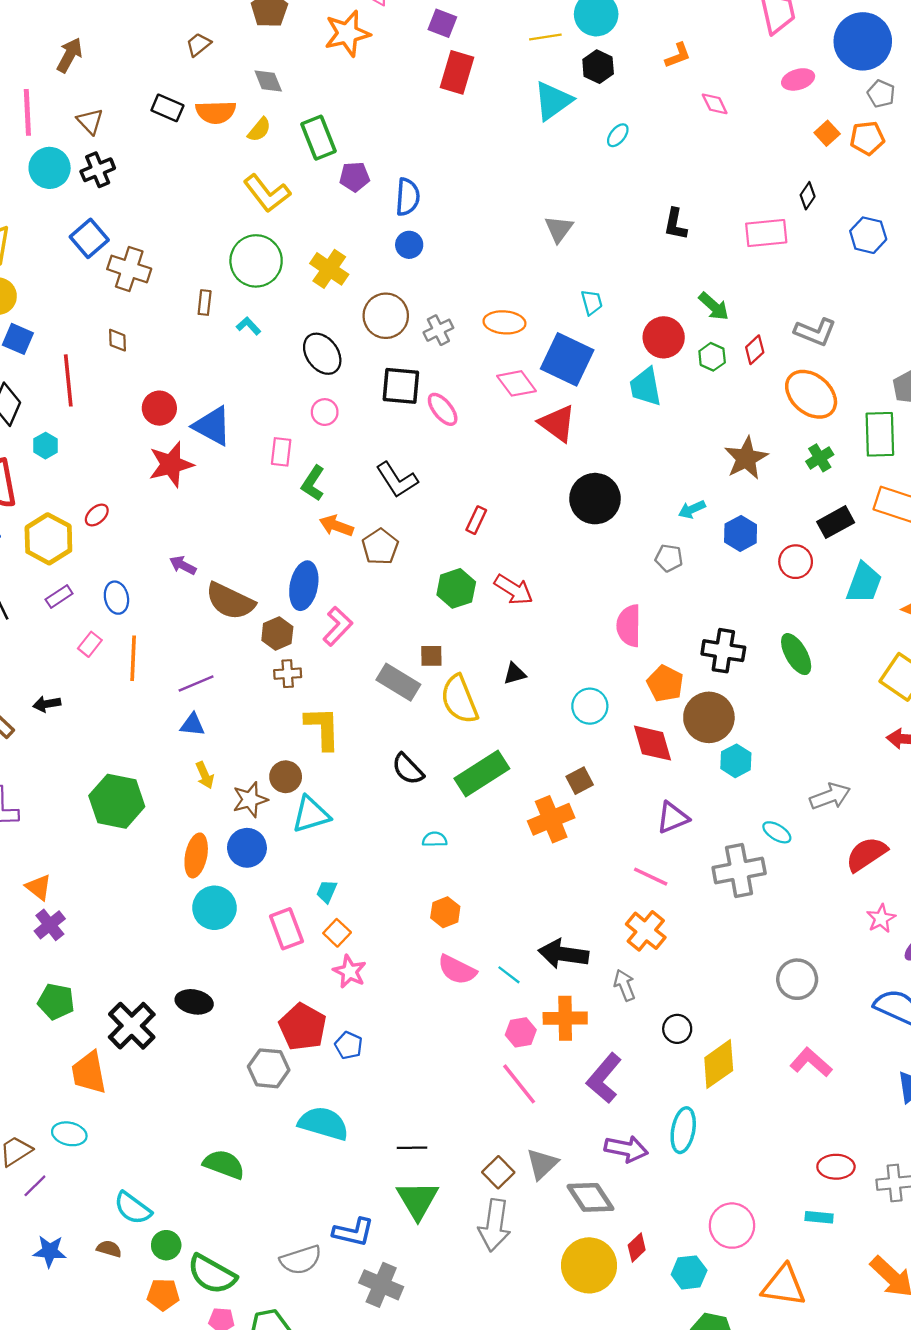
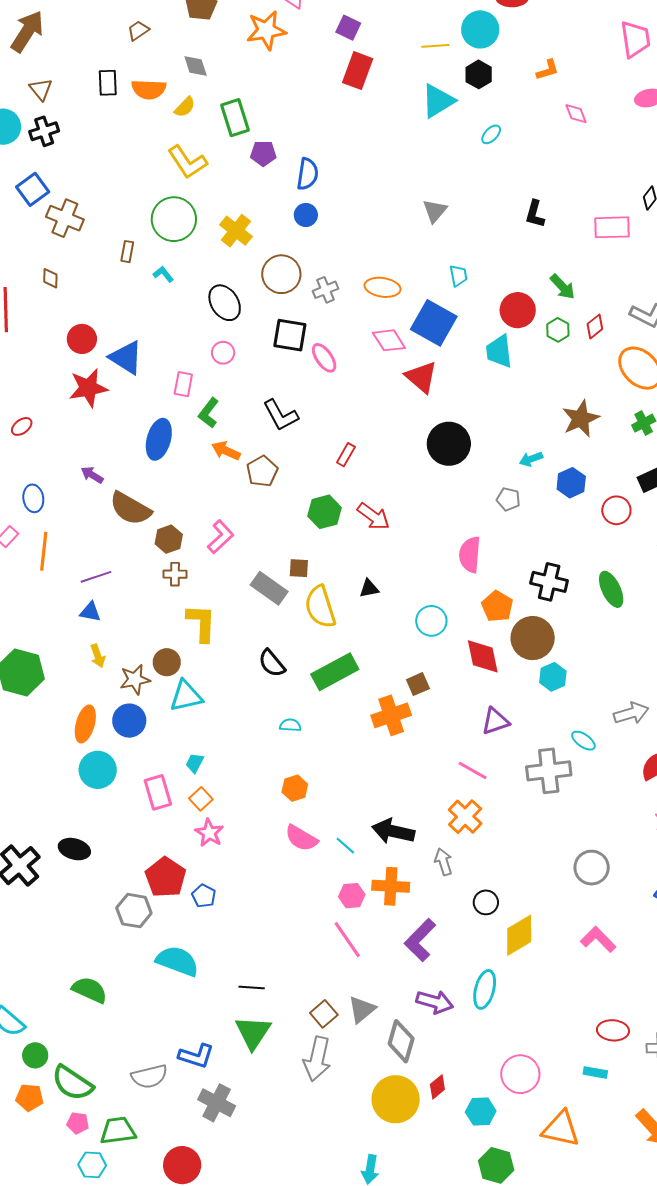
brown arrow: (70, 55) -> (27, 31), size x1.4
black rectangle: (167, 108) -> (108, 83), turned 60
blue ellipse: (304, 586) -> (159, 439), moved
gray diamond: (590, 1197) -> (401, 1041), turned 45

